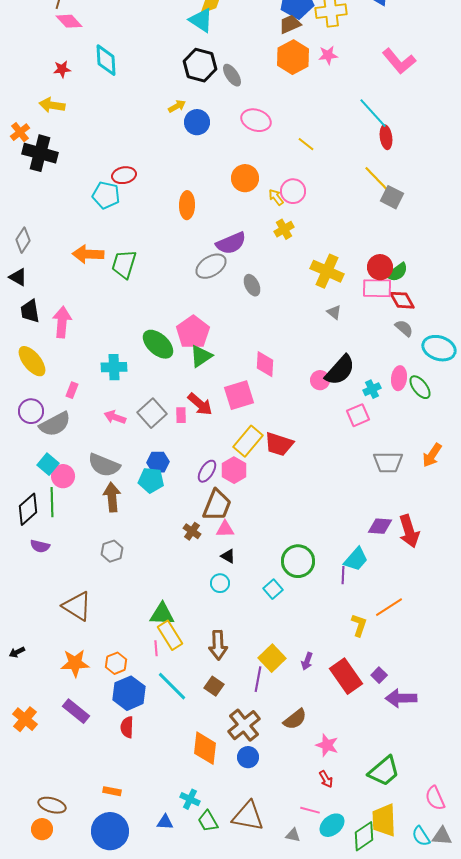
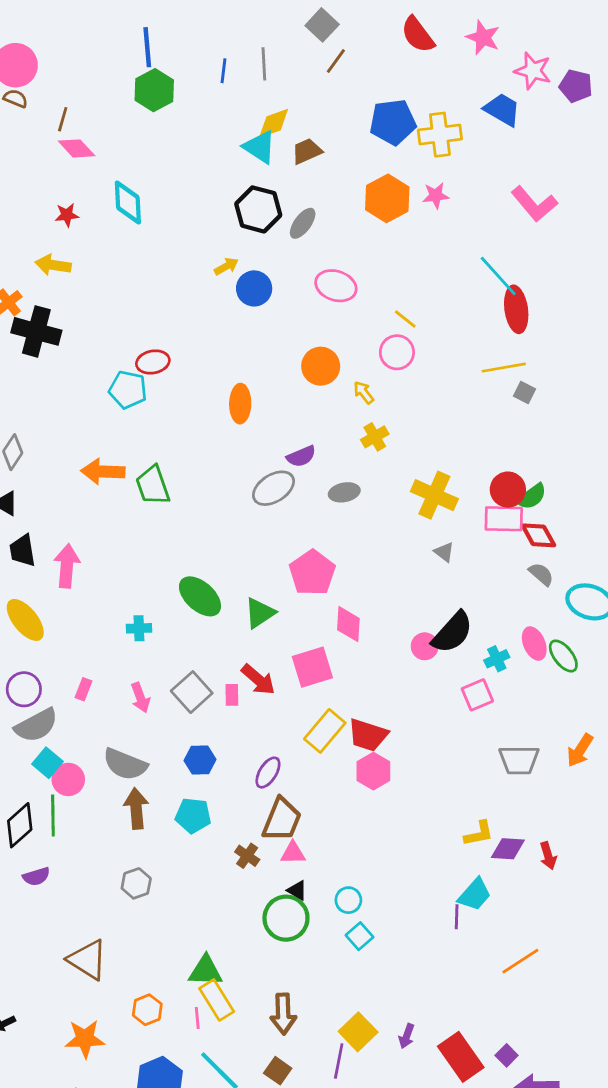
brown trapezoid: (290, 24) -> (307, 151), moved
gray ellipse: (232, 75) -> (303, 223), turned 70
red ellipse: (386, 137) -> (516, 309), size x1.4
yellow line: (377, 179) -> (504, 368), turned -56
pink circle: (293, 191) -> (397, 352), moved
gray square: (392, 197) -> (525, 392), size x0.7
purple semicircle: (231, 243) -> (301, 456), size x0.7
green trapezoid: (124, 264) -> (153, 485), turned -36
gray ellipse: (252, 285) -> (344, 492), moved, turned -75
pink pentagon: (193, 332) -> (312, 573), moved
cyan cross: (114, 367) -> (139, 628), size x0.7
pink ellipse: (399, 378) -> (534, 644), turned -30
pink rectangle: (72, 390) -> (83, 689), moved
pink arrow: (115, 417) -> (140, 698), turned -130
gray semicircle: (55, 424) -> (36, 725), moved
pink hexagon: (234, 470) -> (373, 771), moved
cyan pentagon: (151, 480) -> (193, 815), moved
red arrow: (409, 531) -> (548, 856), size x0.6
purple semicircle: (40, 546) -> (36, 877), turned -30
green circle: (298, 561) -> (286, 918), moved
cyan circle: (220, 583) -> (348, 900), moved
yellow L-shape: (359, 625) -> (479, 834), moved, turned 60
orange hexagon: (116, 663) -> (147, 1010), moved

